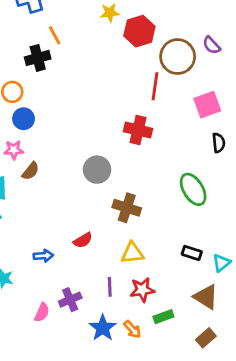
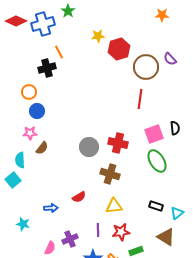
red line: (155, 86) -> (140, 99), moved
pink square: (207, 105) -> (154, 134), moved
red cross: (138, 130) -> (118, 143), moved

